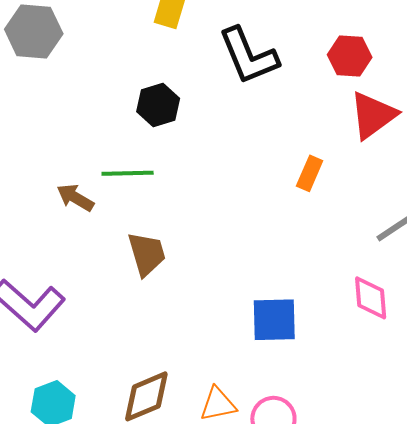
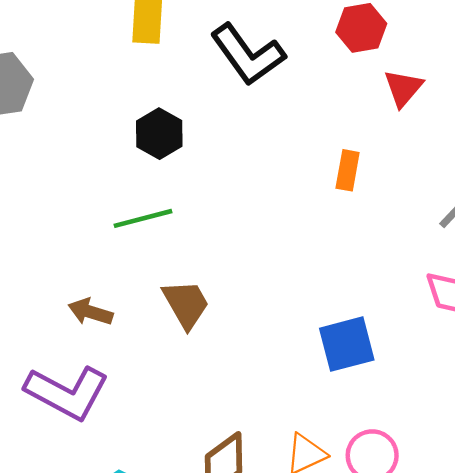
red triangle: (373, 115) -> (403, 88), size x0.7
brown arrow: (75, 198) -> (90, 312), moved

